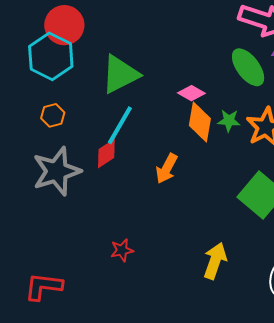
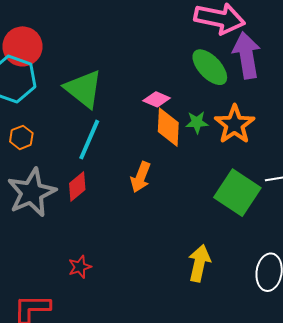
green triangle: (120, 74) -> (84, 89), turned -48
red diamond: (106, 154) -> (77, 187), moved
red star: (122, 250) -> (80, 267), moved

